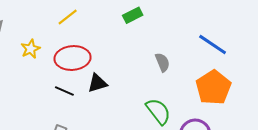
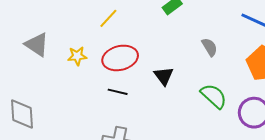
yellow star: (31, 49) -> (77, 56), turned 30
black triangle: (97, 83) -> (164, 76), moved, turned -40

